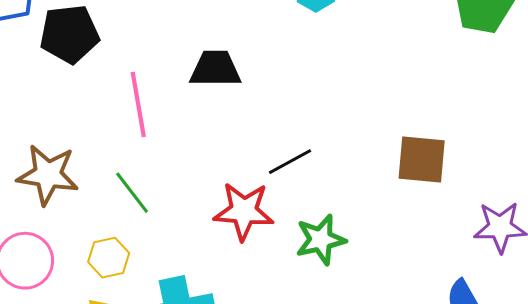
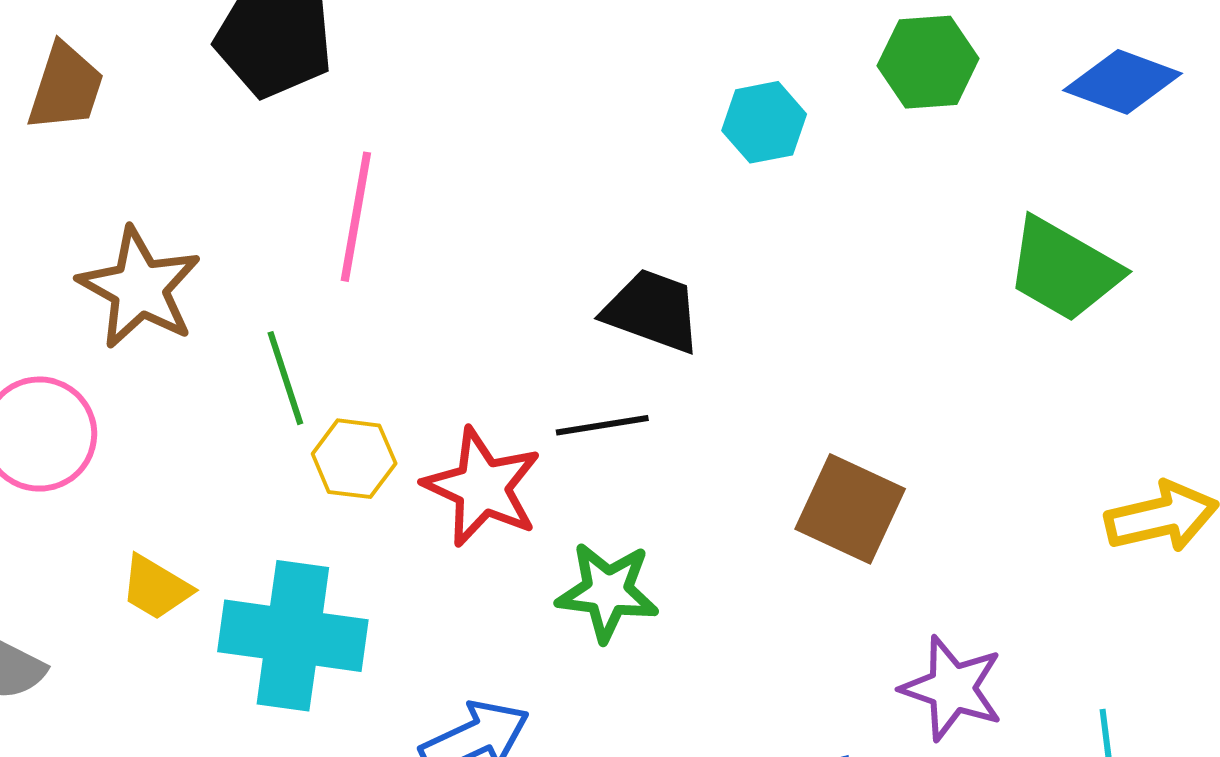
black trapezoid: (215, 69) -> (652, 311), moved
yellow hexagon: (109, 258) -> (354, 459), moved

